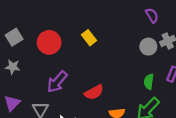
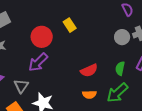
red circle: (49, 42) -> (42, 37), moved
red semicircle: (94, 92) -> (89, 70), moved

